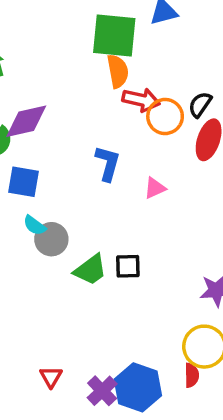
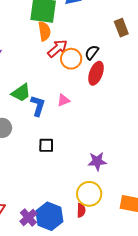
red arrow: (141, 100) -> (57, 48), turned -55
blue L-shape: (108, 163) -> (38, 106), moved
green trapezoid: (90, 270) -> (21, 93), moved

